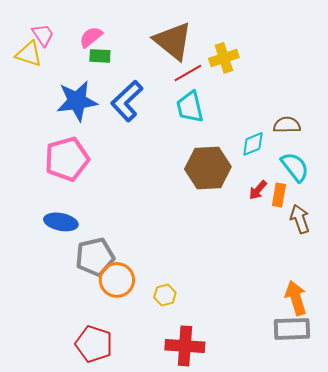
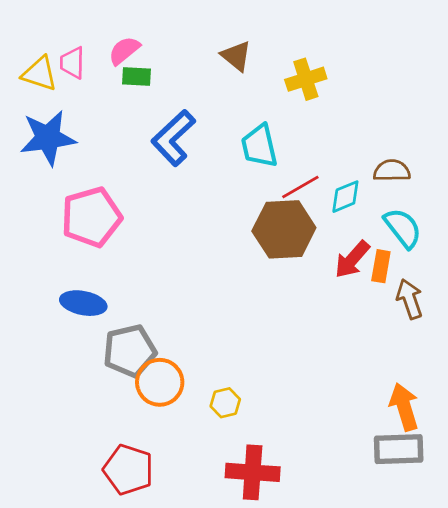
pink trapezoid: (43, 35) -> (72, 63), moved, turned -145
brown triangle: (173, 41) -> (236, 56), size x0.6
red line: (188, 73) -> (300, 187), moved
blue star: (77, 101) -> (48, 138), moved
red arrow: (258, 190) -> (352, 259), size x1.4

